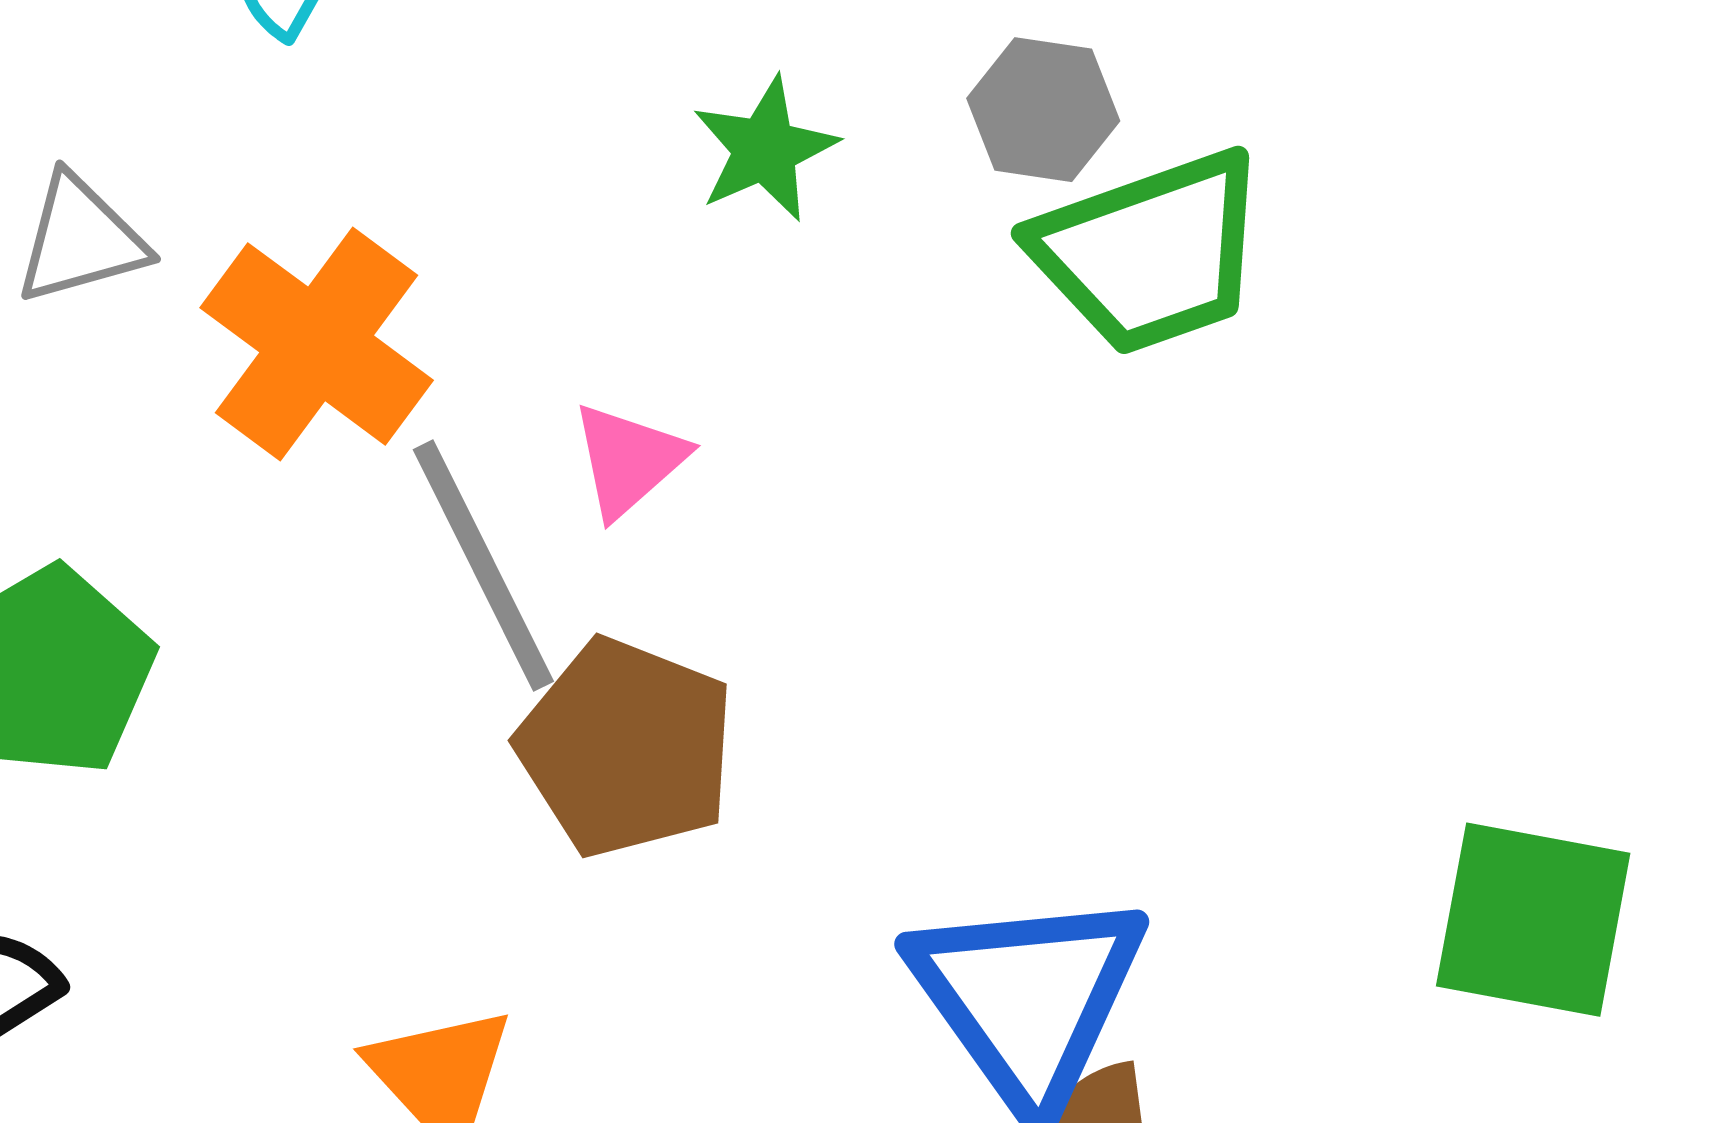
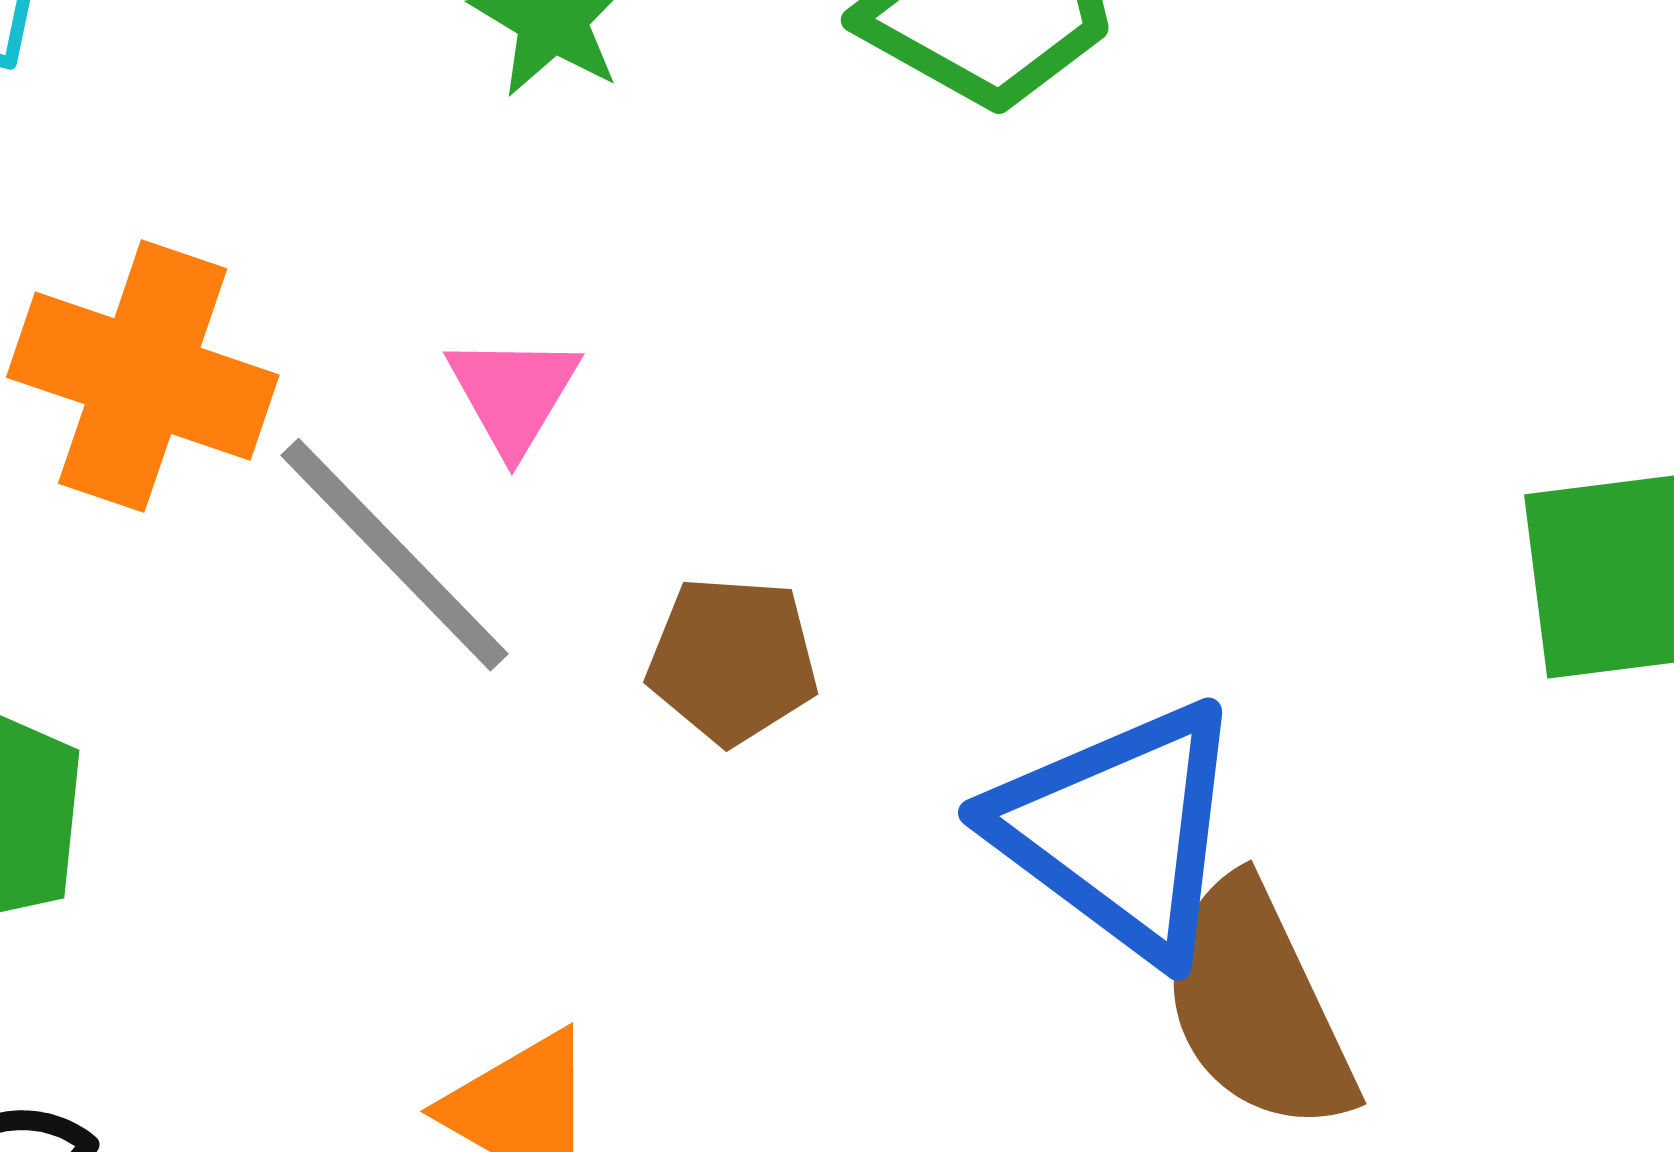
brown pentagon: (626, 748) -> (733, 660), moved, size x0.7

